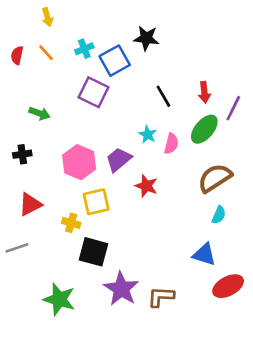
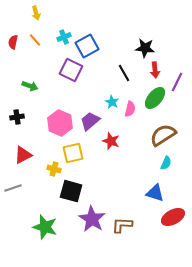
black star: (146, 38) -> (145, 48), moved

